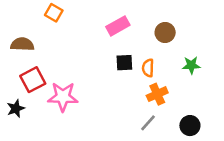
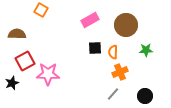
brown circle: (165, 33) -> (126, 25), size x1.5

